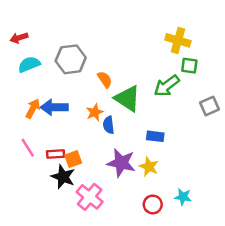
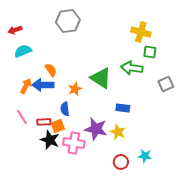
gray hexagon: (71, 59) -> (68, 21), moved
orange semicircle: (105, 80) -> (51, 70), moved
green arrow: (167, 86) -> (132, 68), turned 45
blue semicircle: (109, 125) -> (65, 109), moved
pink cross: (90, 197) -> (74, 143), moved, turned -30

